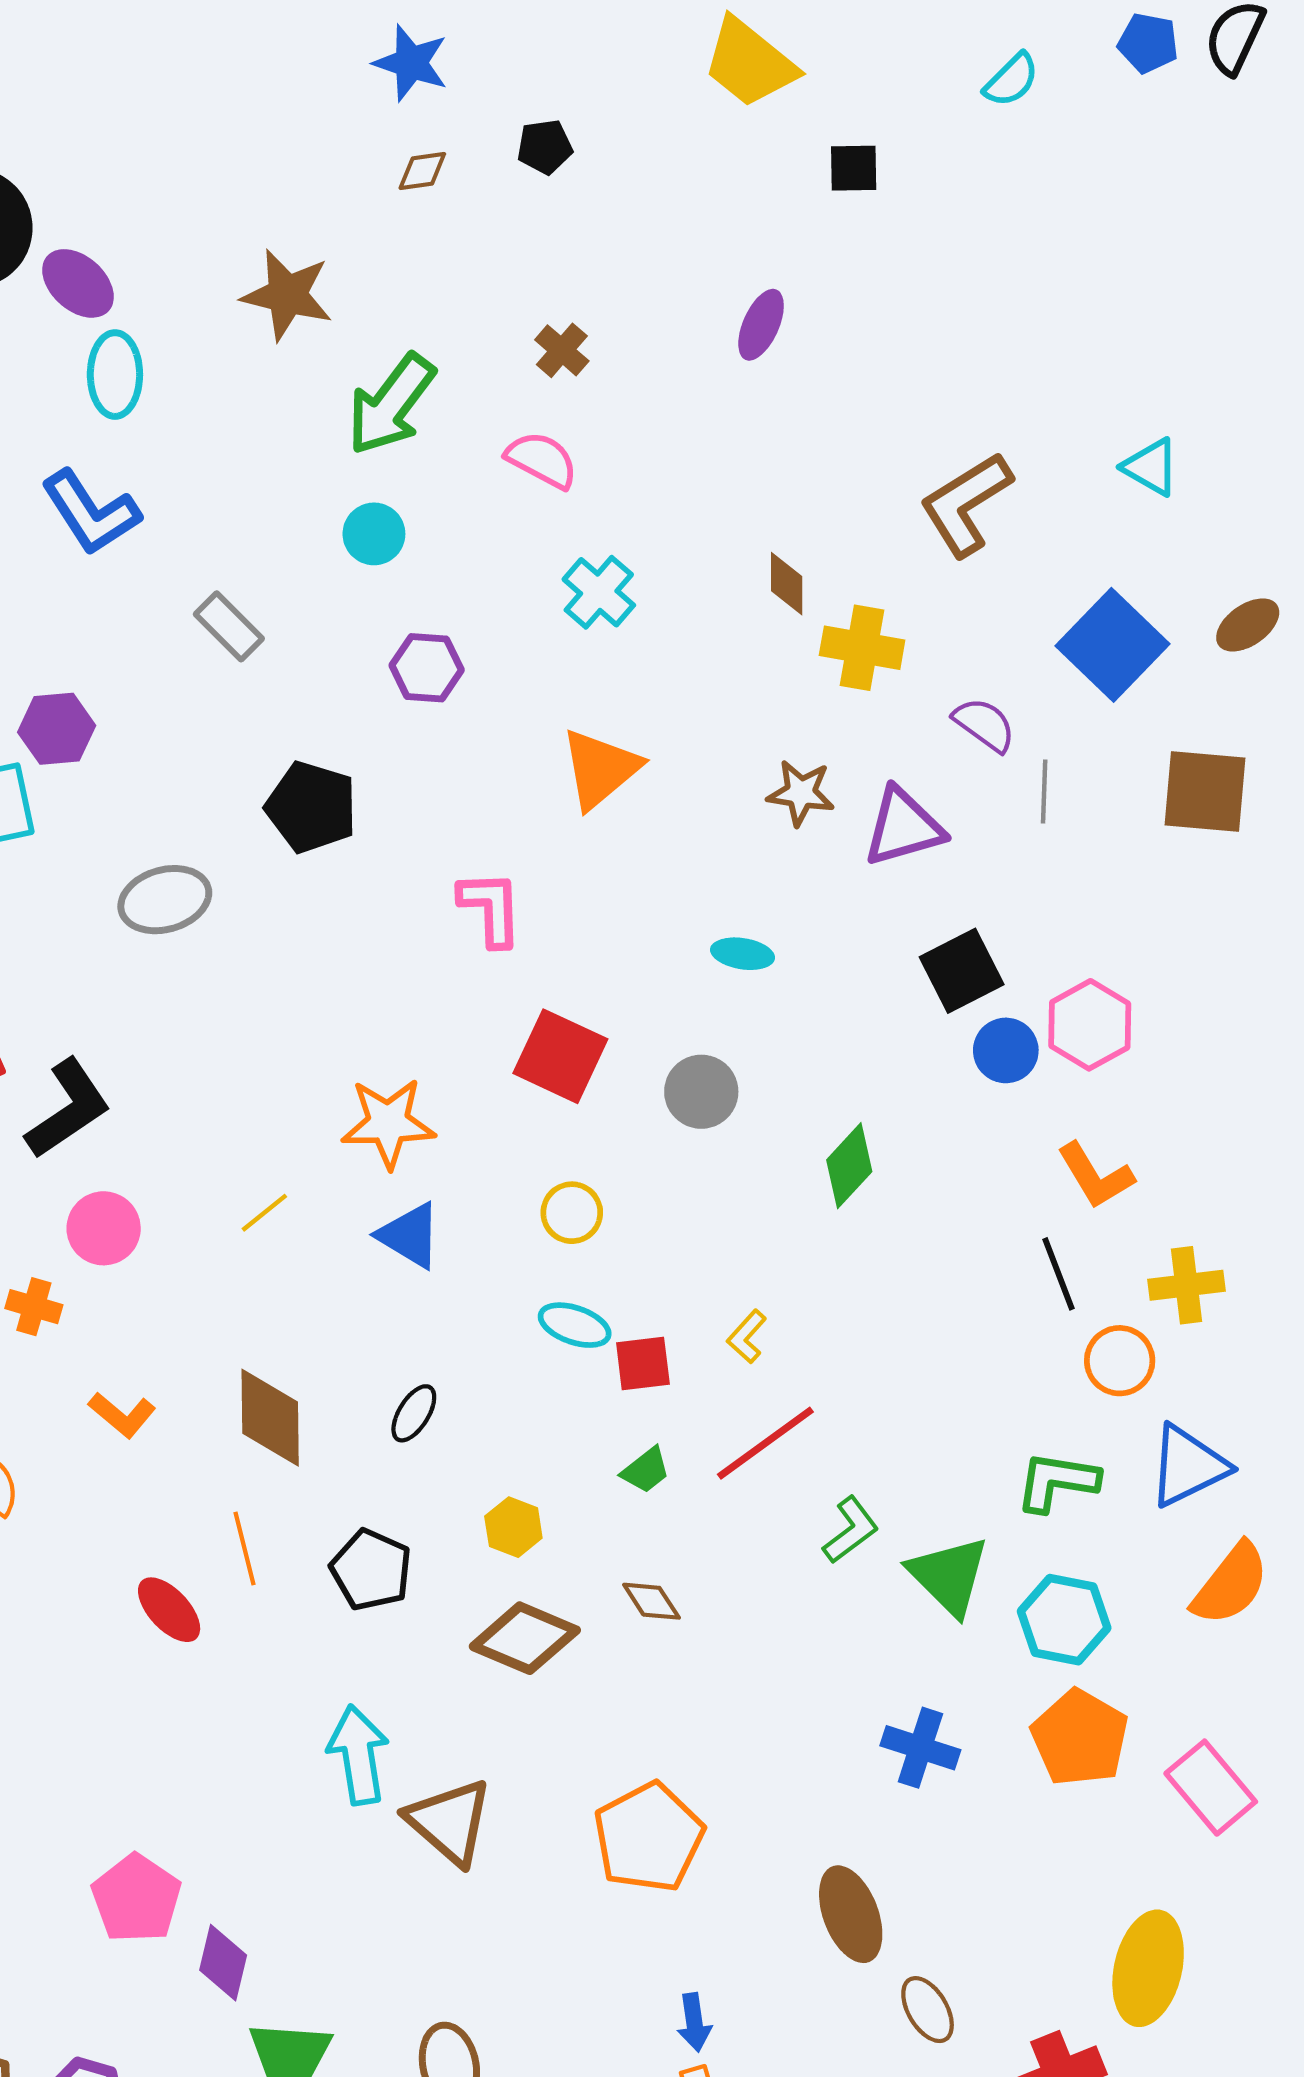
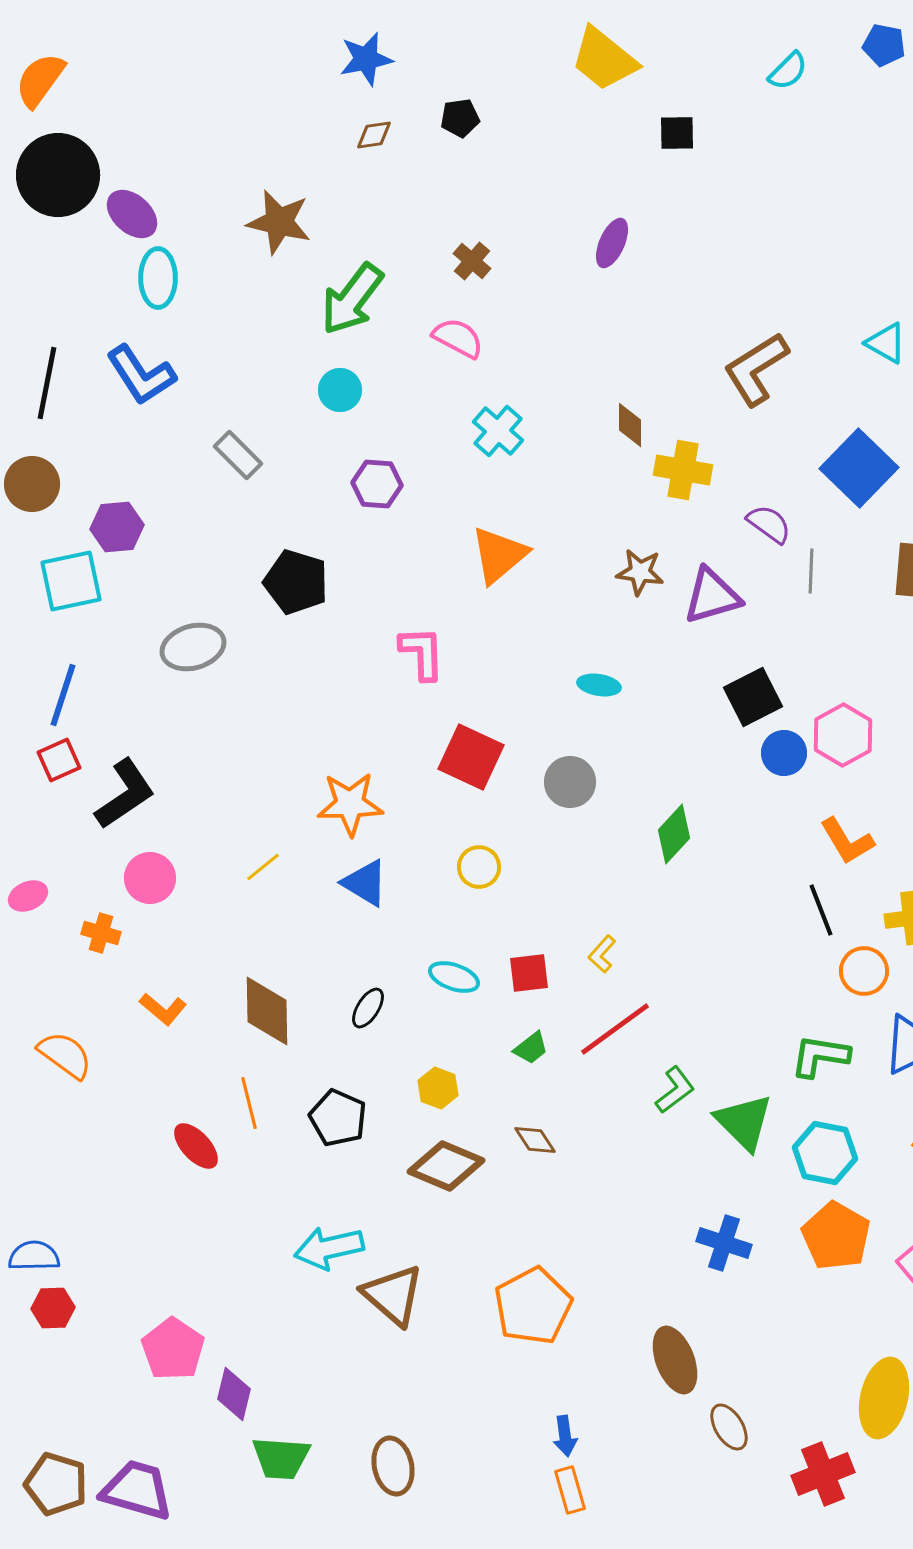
blue star: (411, 63) -> (366, 59), turned -30
cyan ellipse: (575, 1325) -> (454, 977), moved
cyan arrow: (358, 1755) -> (329, 1248), turned -94

